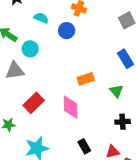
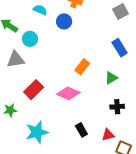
orange rectangle: (86, 79) -> (82, 67), turned -35
green triangle: (116, 91) -> (111, 78), turned 40
pink diamond: (71, 107) -> (68, 93), turned -65

